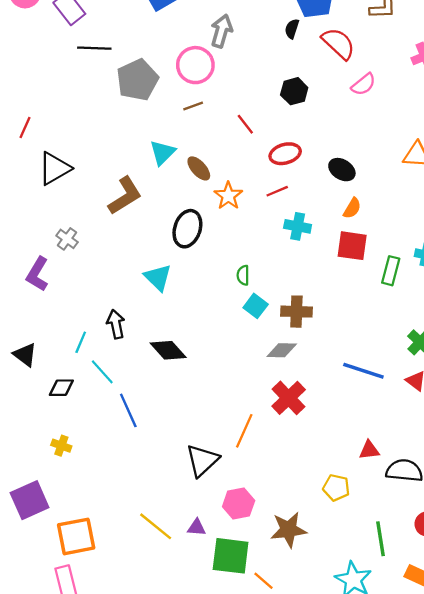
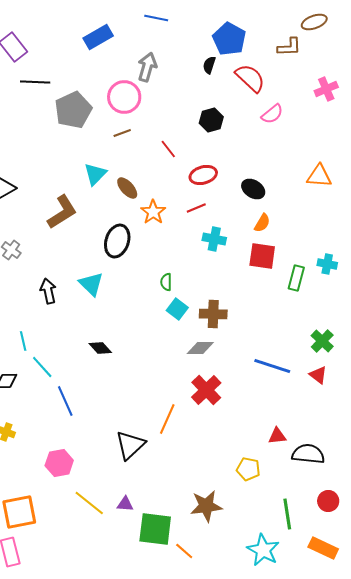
black arrow: (116, 324) -> (48, 291), moved
cyan line: (81, 342) -> (23, 341), turned -36
black diamond: (168, 350) -> (100, 348), size x0.7
pink hexagon: (239, 504) -> (59, 463), moved

